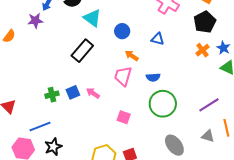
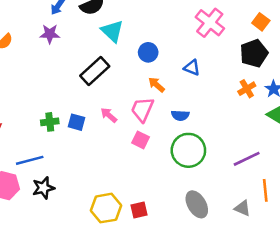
purple star: (35, 21) -> (50, 34), moved
blue square: (73, 92) -> (77, 122), turned 32
pink arrow: (93, 93) -> (109, 115), moved
pink square: (124, 117) -> (141, 140), moved
gray triangle: (208, 136) -> (242, 208), moved

